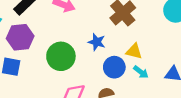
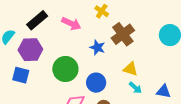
blue star: (97, 42) -> (97, 47), moved
blue circle: (114, 67) -> (96, 83), moved

